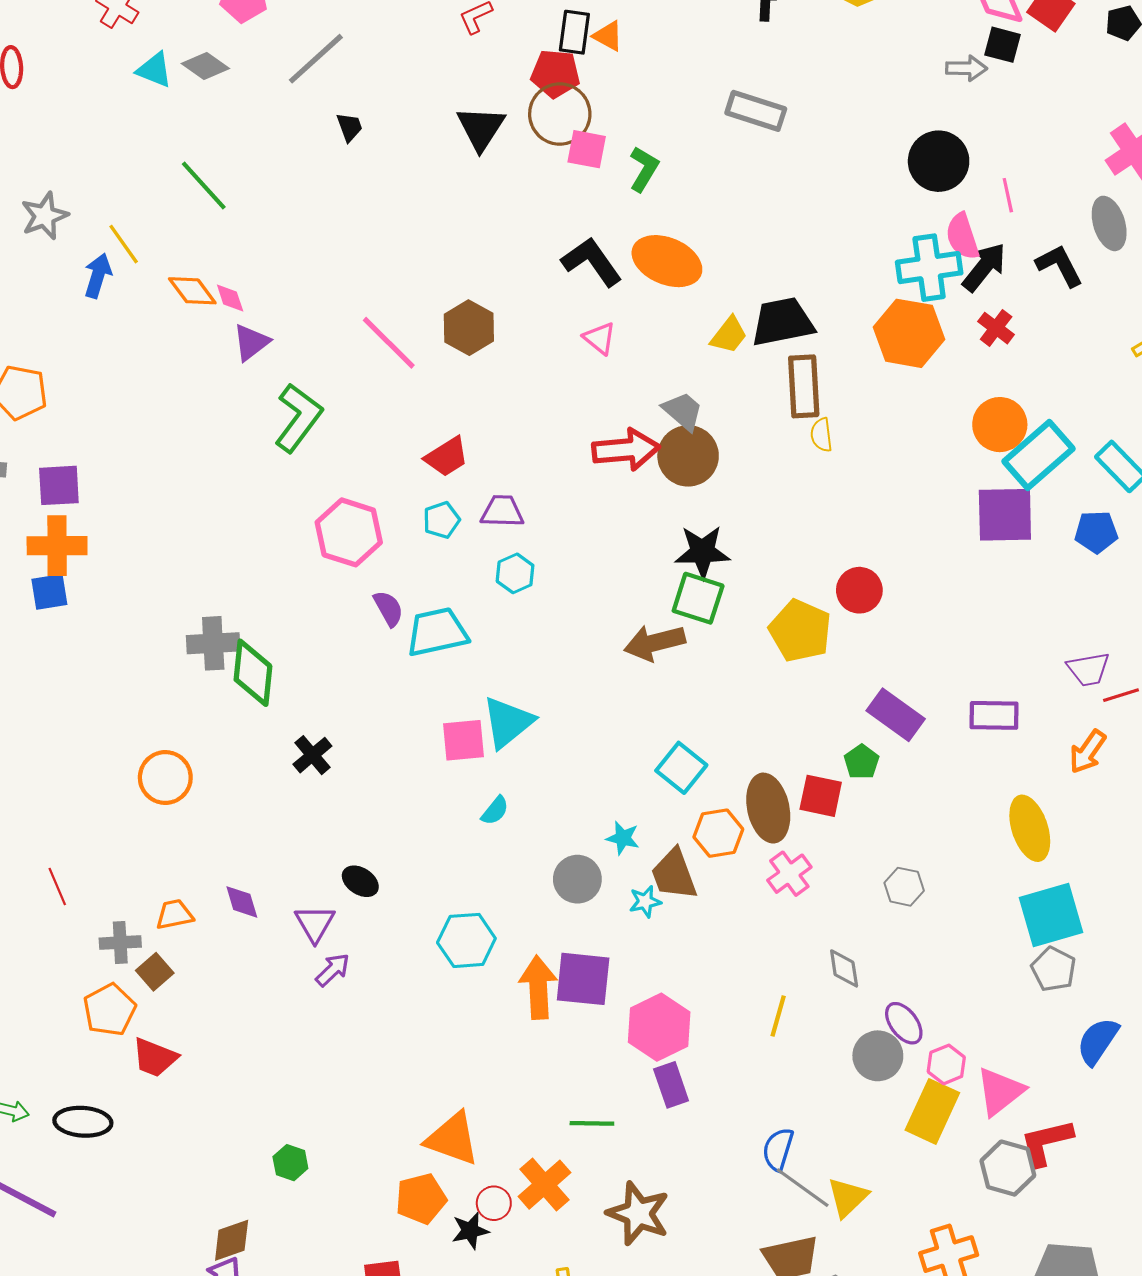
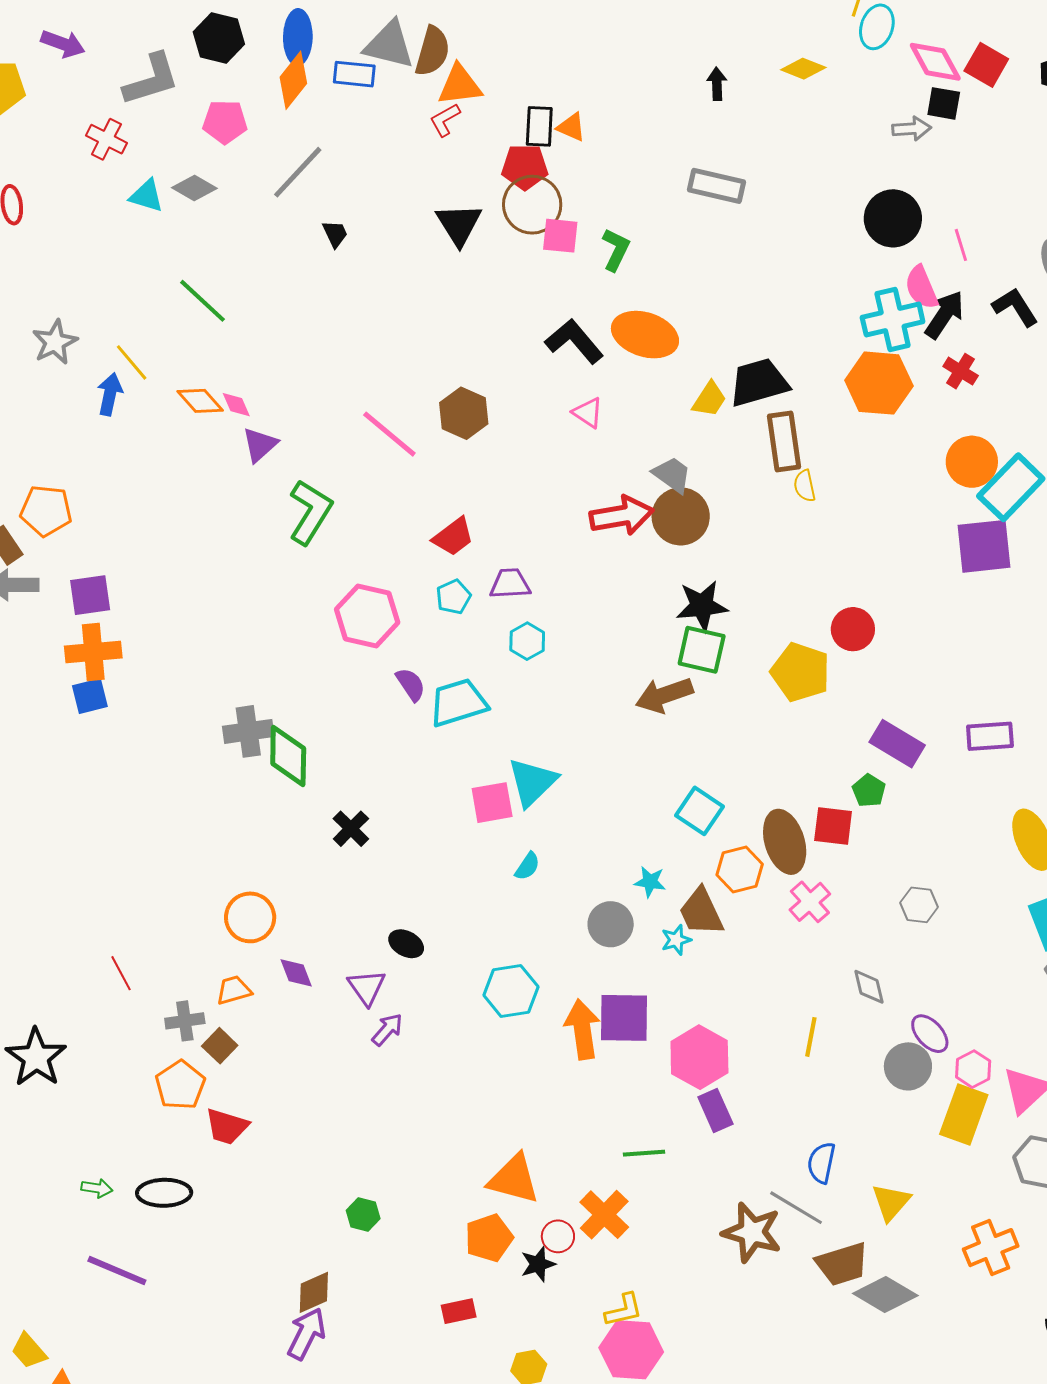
orange circle: (165, 778) -> (250, 917), moved
gray line: (803, 1188) -> (796, 1208), moved
brown star: (638, 1213) -> (752, 1232), moved

